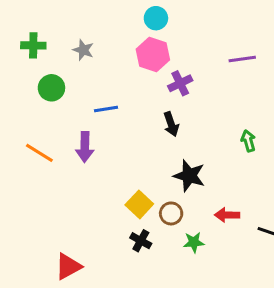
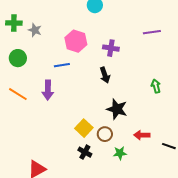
gray star: (83, 50) -> (35, 30), moved
pink hexagon: (153, 55) -> (76, 41), moved
purple cross: (180, 83) -> (111, 48), turned 35
green circle: (51, 88) -> (18, 58), moved

